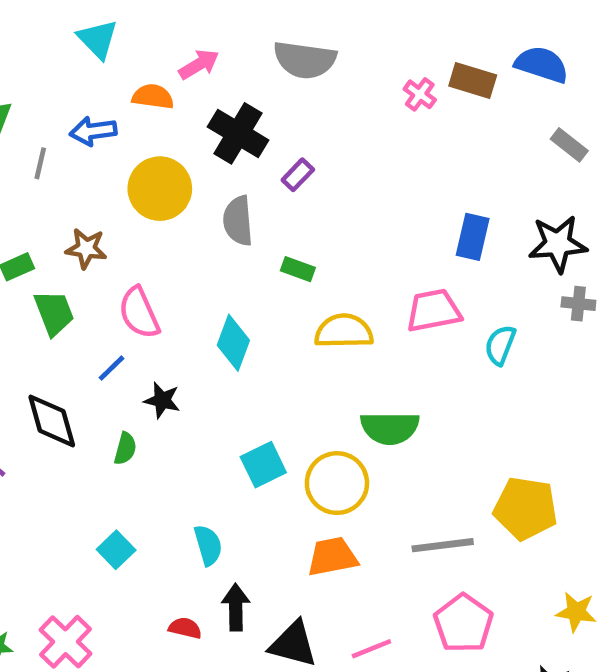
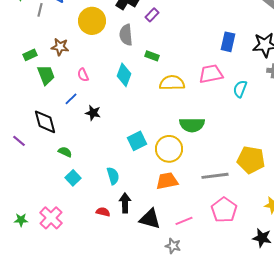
pink semicircle: (139, 313) -> (83, 75), size x0.6
cyan diamond: (233, 343) -> (124, 75), moved
green semicircle: (125, 449) -> (65, 152), moved, turned -80

